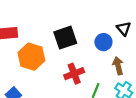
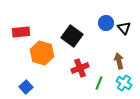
black square: (65, 38) -> (72, 36), turned -35
blue circle: (103, 42) -> (106, 23), moved

